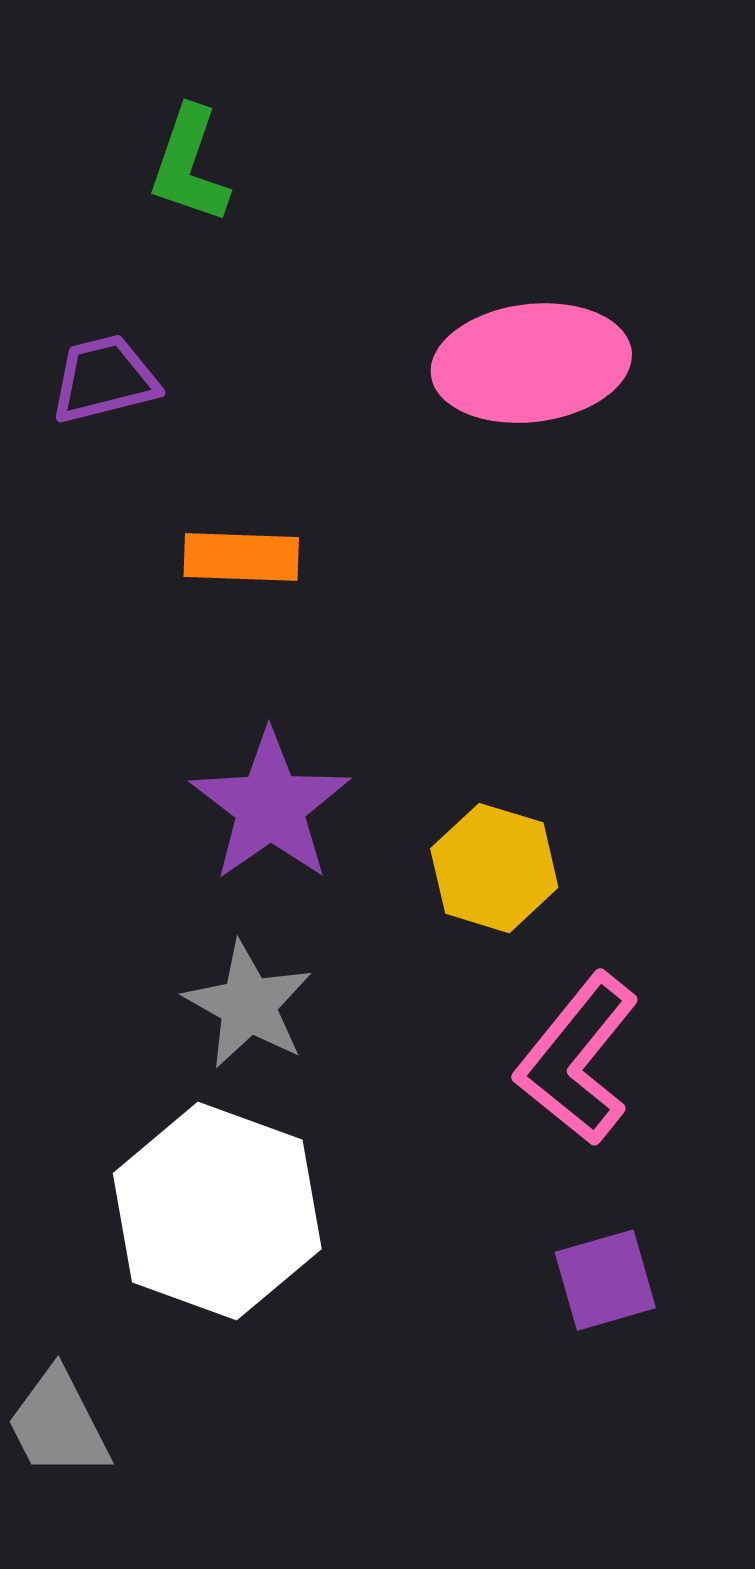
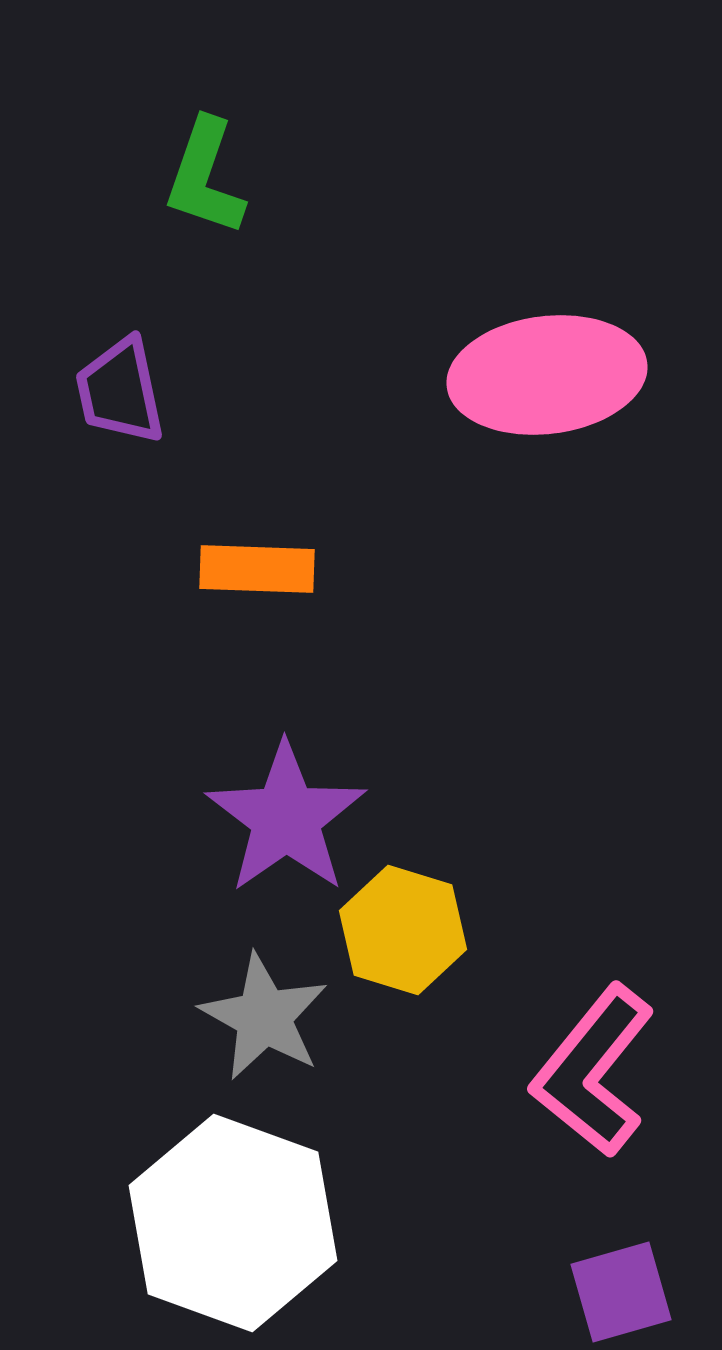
purple trapezoid: (104, 379) -> (120, 391), turned -88
yellow hexagon: (494, 868) -> (403, 930), moved

